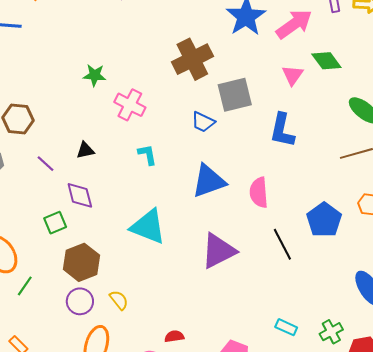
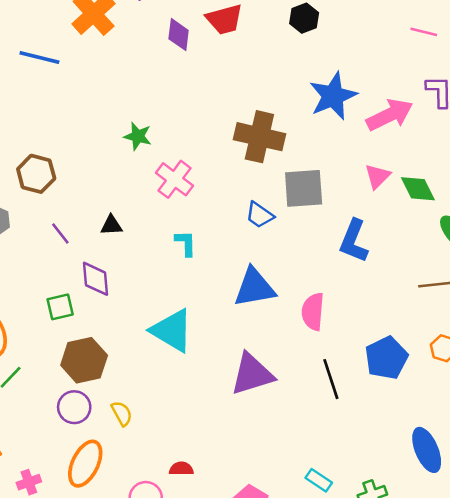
brown cross: (192, 59) -> (259, 137), turned 30
green diamond: (326, 61) -> (418, 189), moved

